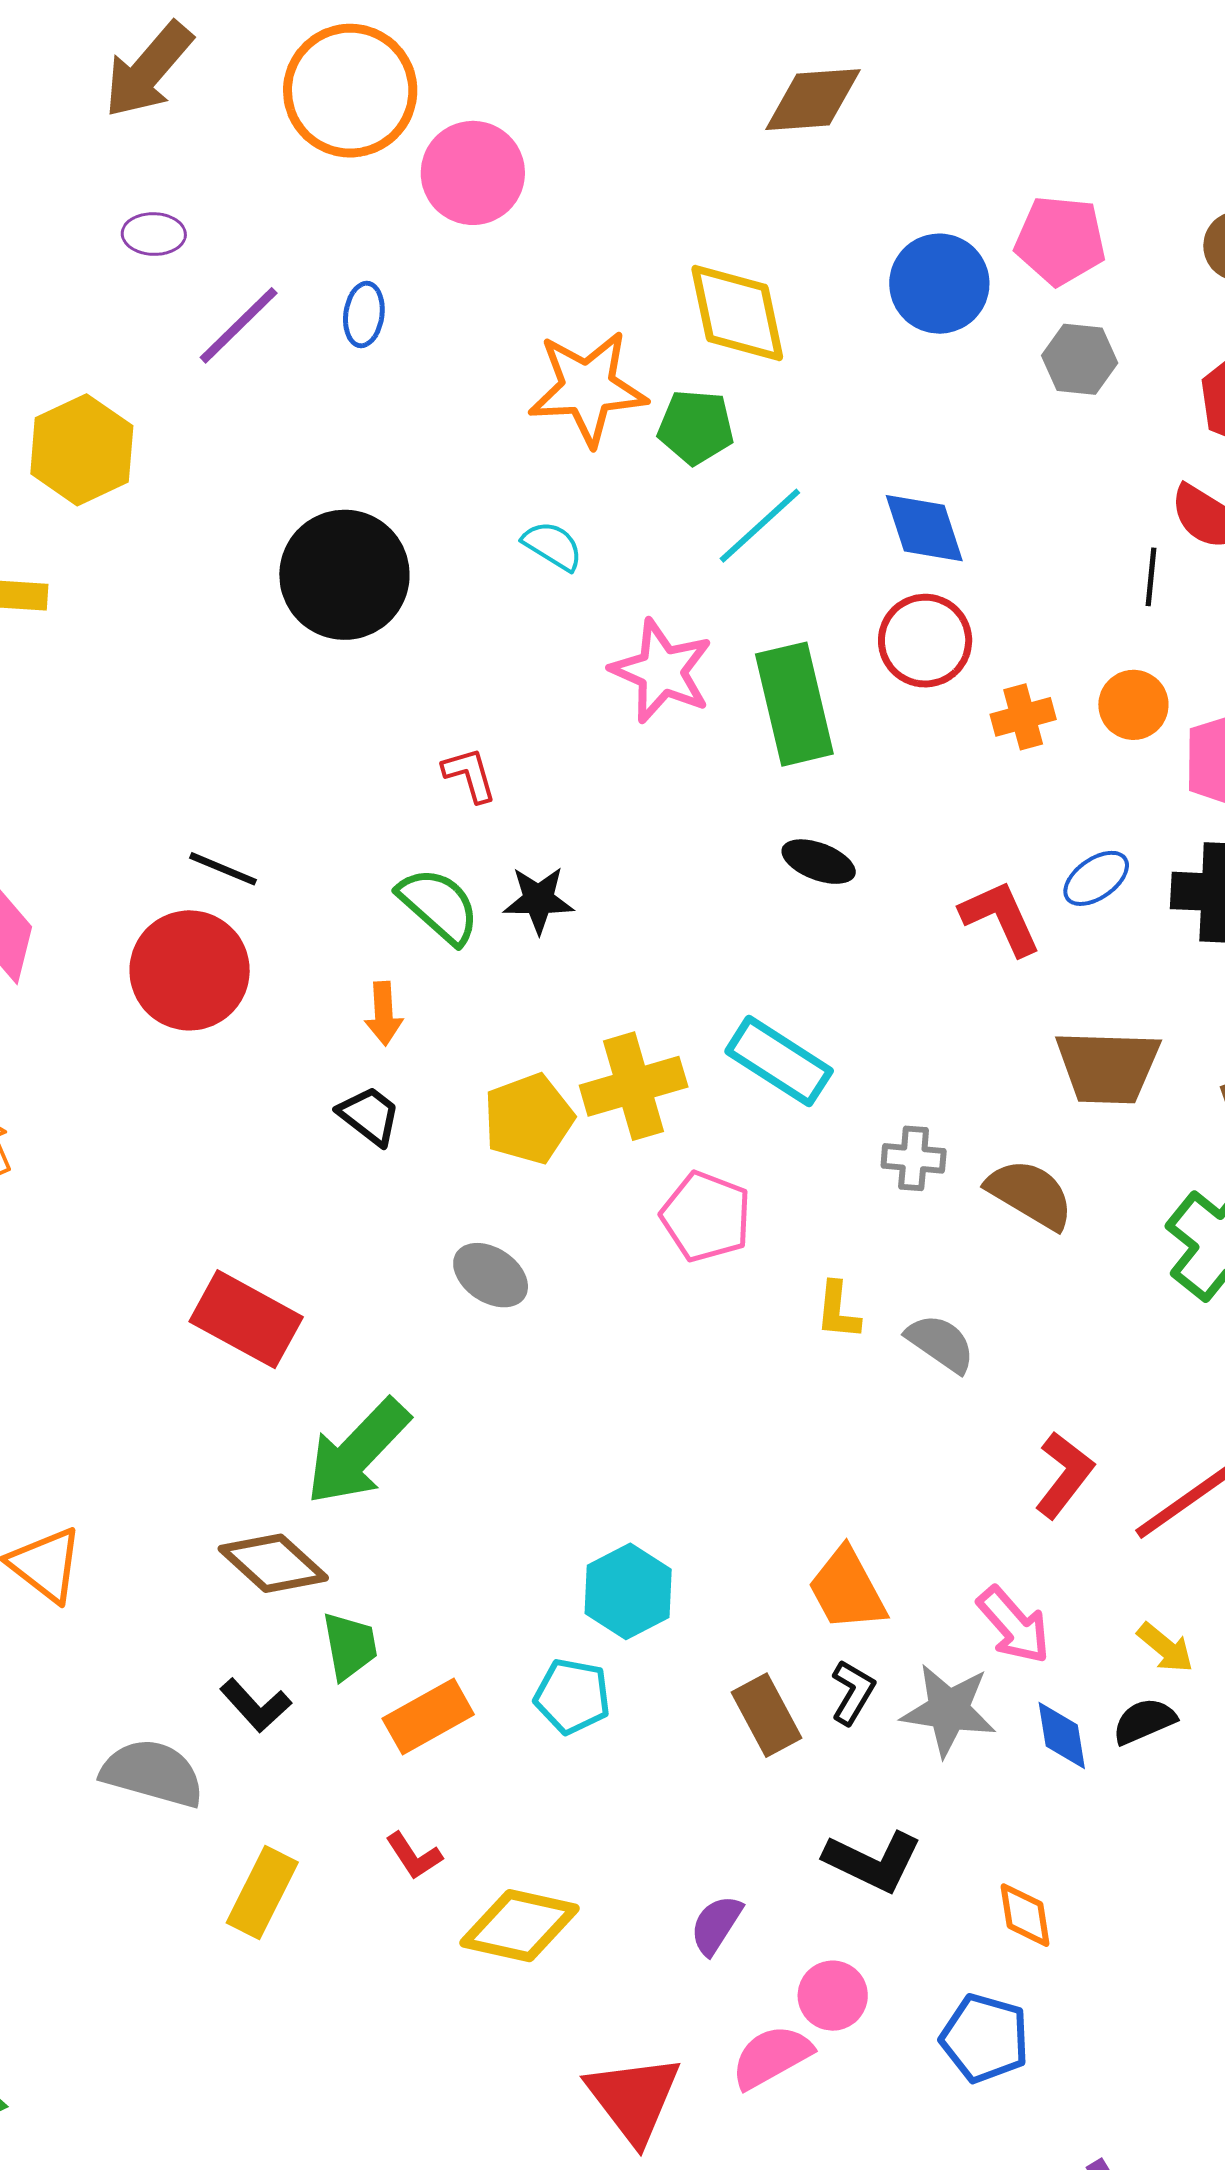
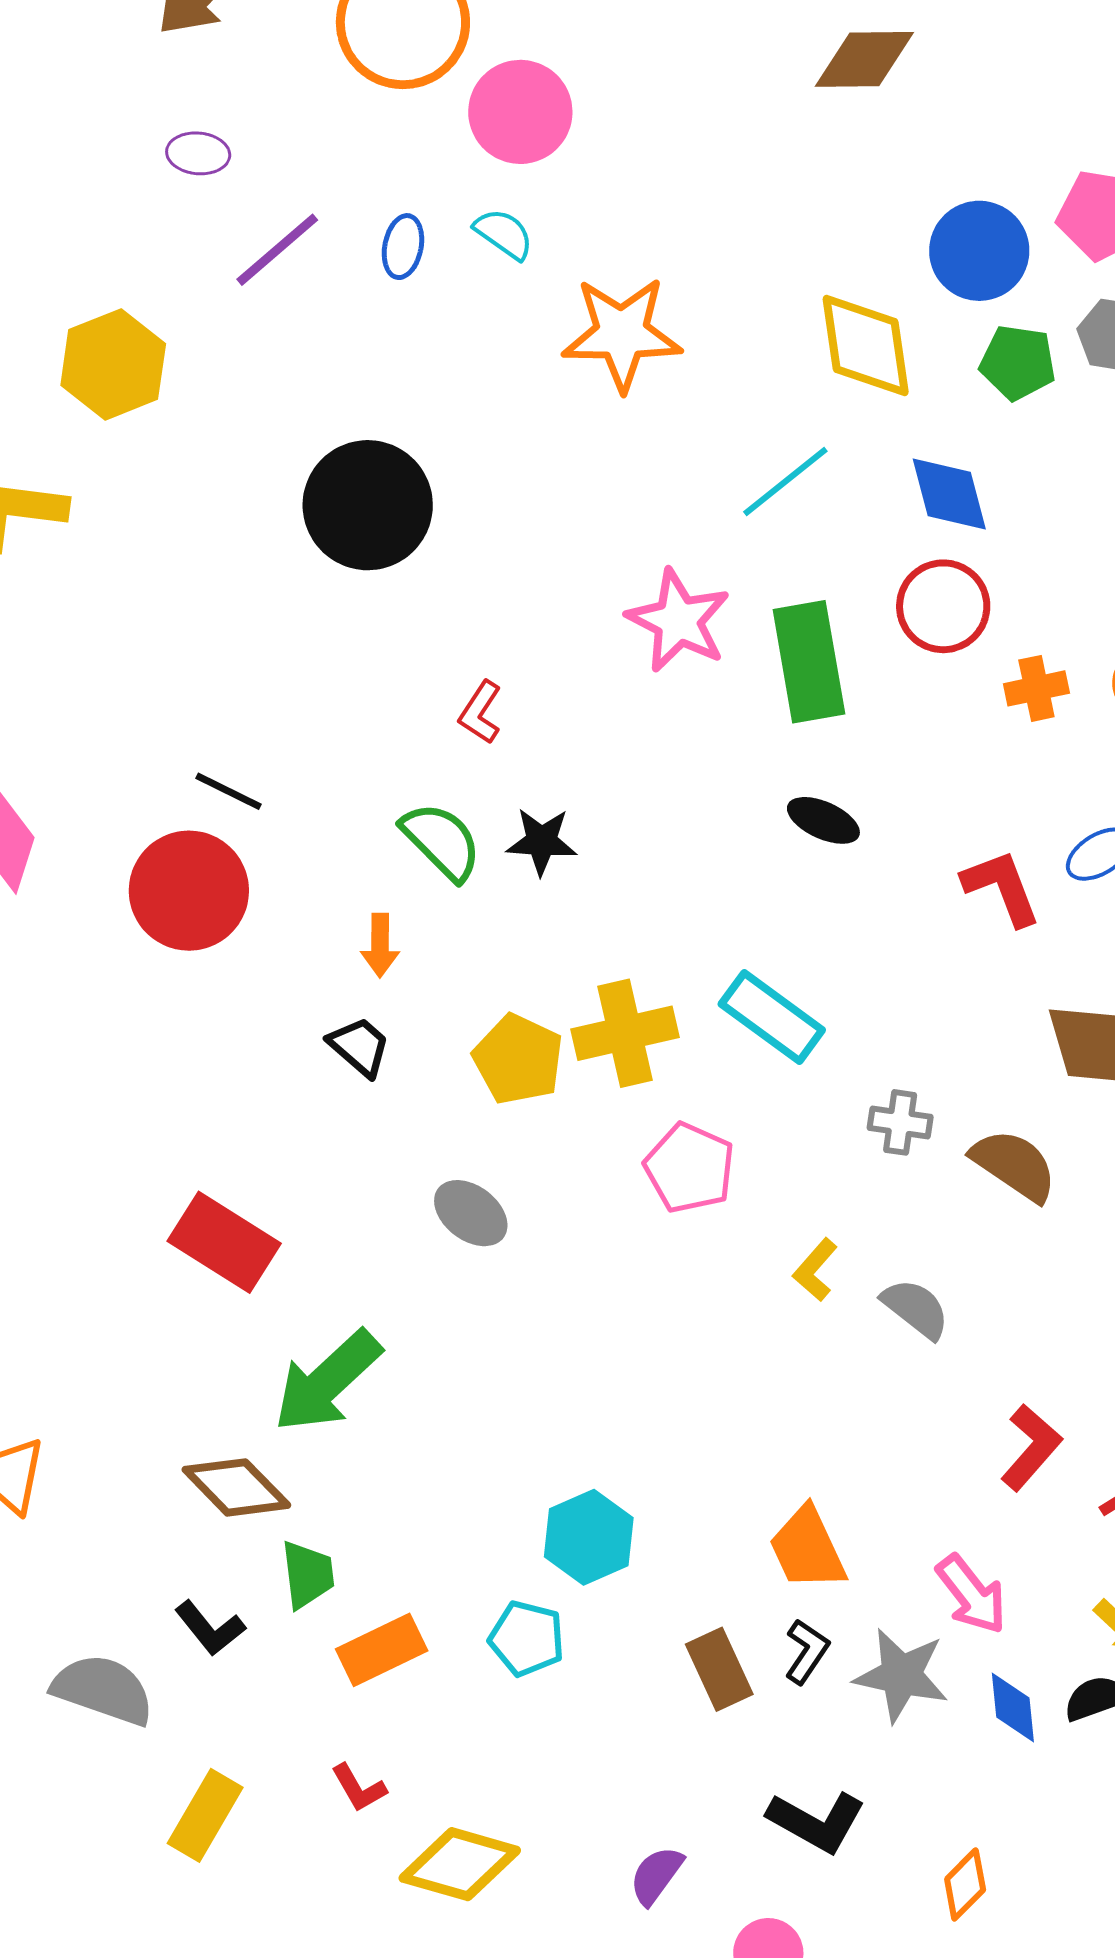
yellow diamond: (737, 313) -> (866, 346), moved
green pentagon: (696, 427) -> (1018, 362), moved
cyan semicircle: (553, 546) -> (504, 234), moved
red L-shape: (470, 775) -> (480, 712), turned -134
yellow pentagon: (529, 1119) -> (518, 1059), turned -30
yellow L-shape: (838, 1311) -> (815, 1270), turned 32
orange diamond: (1025, 1915) -> (965, 1884), turned 50

